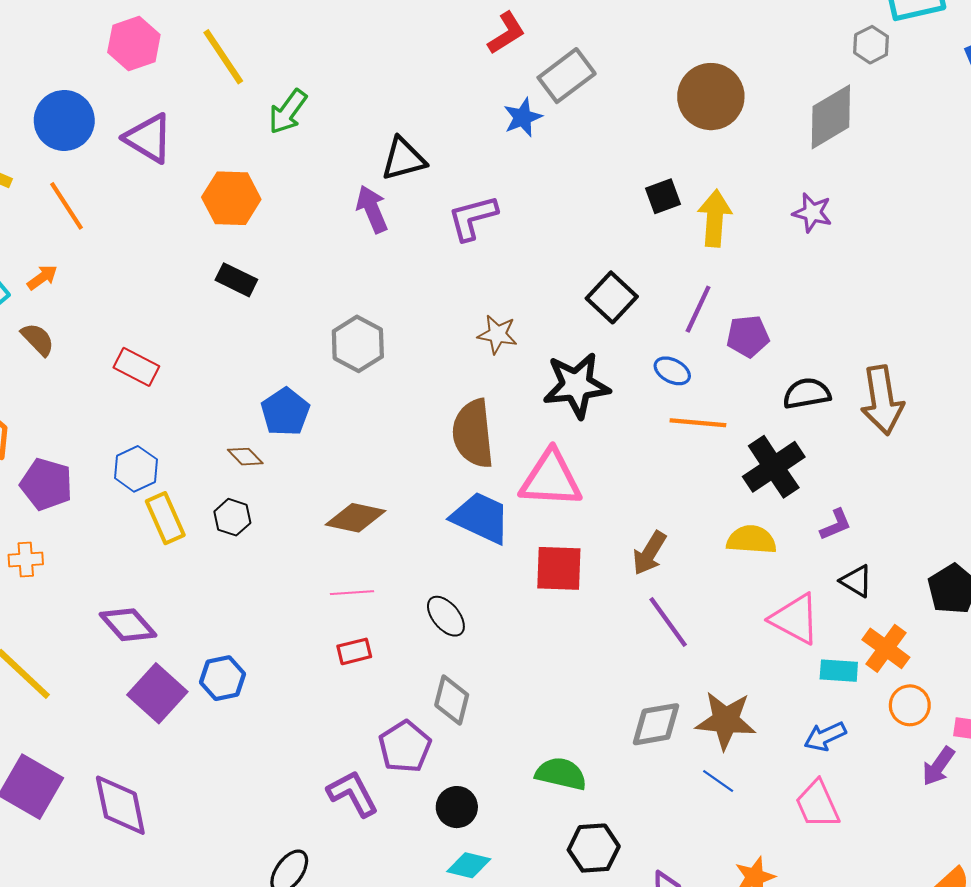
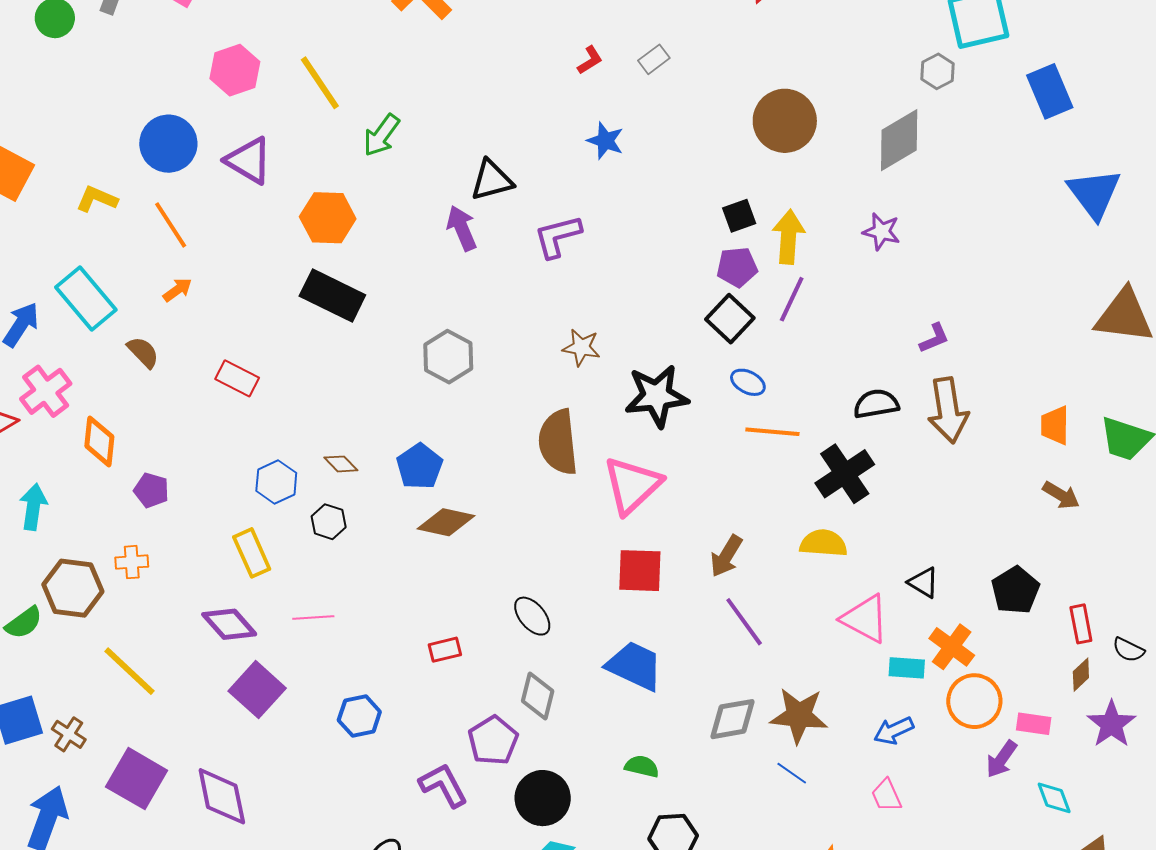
red L-shape: (506, 33) -> (590, 60), size x0.7
gray rectangle: (567, 76) -> (654, 59), moved, size x0.6
blue star: (523, 117) -> (605, 141), turned -30
orange arrow: (42, 277) -> (177, 290), moved
black rectangle: (236, 280) -> (332, 295), size x1.6
black square: (612, 297) -> (730, 319), moved
purple line: (698, 309) -> (792, 299), moved
purple pentagon: (748, 336) -> (737, 267), moved
blue pentagon: (285, 412) -> (420, 466), moved
blue hexagon: (136, 469) -> (276, 482), moved
pink triangle: (551, 479) -> (632, 485), turned -46
purple pentagon: (46, 484) -> (151, 490), size x0.7
yellow rectangle: (165, 518) -> (252, 553), moved
blue trapezoid: (481, 518) -> (635, 666), moved
purple L-shape: (836, 525) -> (934, 338), moved
pink line: (352, 593) -> (313, 617), moved
blue hexagon: (222, 678) -> (359, 716), moved
orange circle: (910, 705) -> (974, 701), size x1.4
green semicircle: (561, 774) -> (642, 766), size x0.7
pink trapezoid: (817, 804) -> (886, 795), size x0.7
black circle: (457, 807) -> (543, 798), size x1.4

